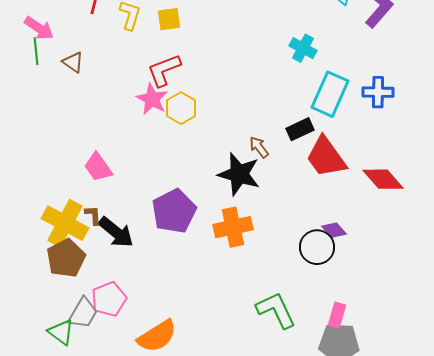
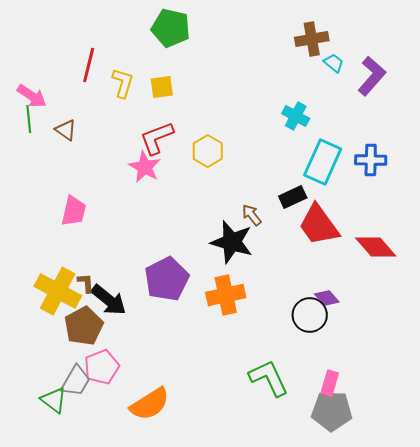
yellow hexagon: (181, 108) -> (208, 151), moved
pink trapezoid: (98, 167) -> (74, 211), moved, turned -132
brown pentagon: (66, 258) -> (84, 326), moved

